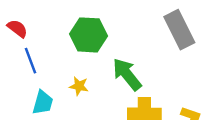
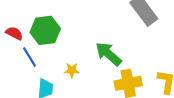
green hexagon: (89, 35) -> (45, 30), moved

